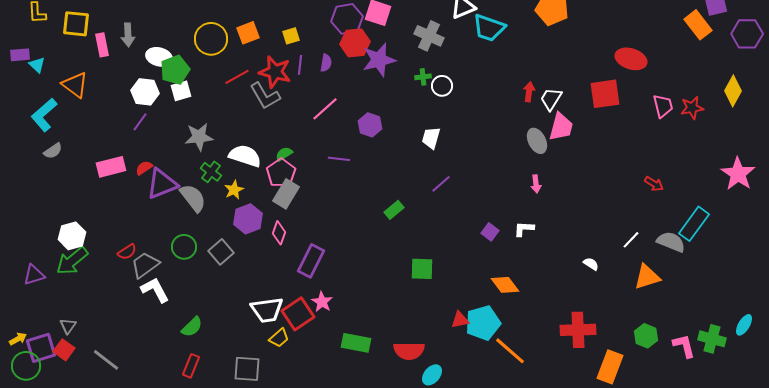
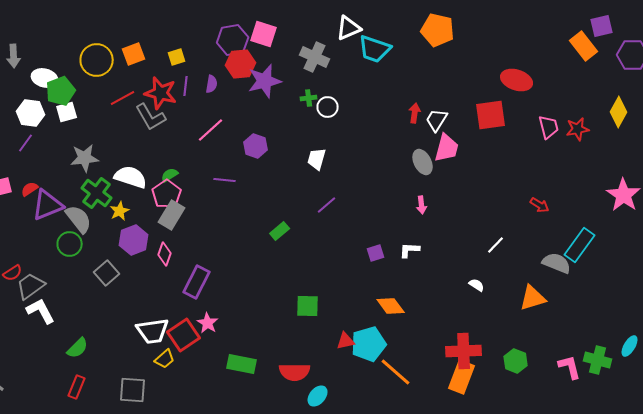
green cross: (211, 172) -> (97, 193), size x1.4
purple square: (490, 232) -> (376, 253), turned 36
white line: (631, 240) -> (496, 245), moved
green circle: (184, 247) -> (70, 244), moved
green square: (422, 269) -> (308, 306), moved
green hexagon: (646, 336) -> (516, 361), moved
orange rectangle: (610, 367) -> (462, 377), moved

